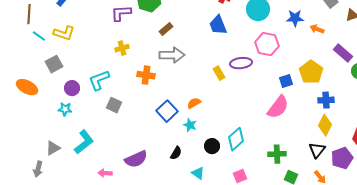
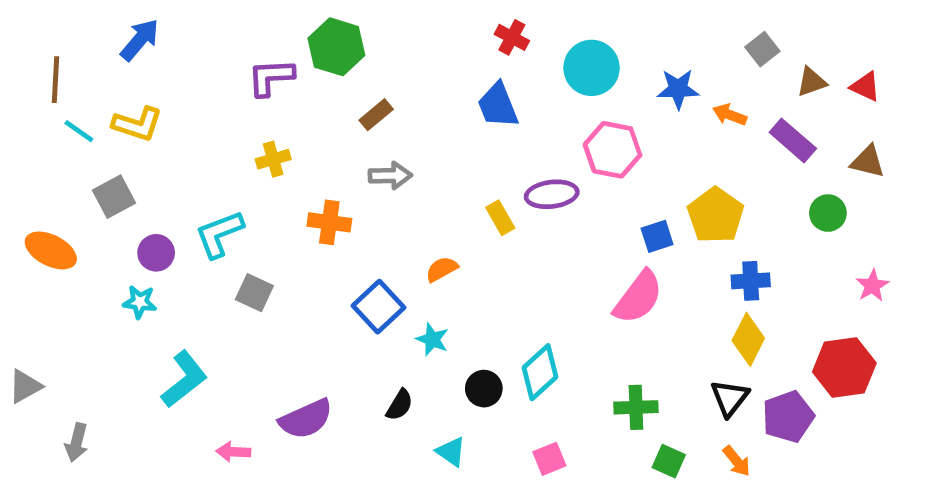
purple rectangle: (343, 53) -> (793, 140), moved
gray arrow: (172, 55) -> (390, 176), size x0.7
orange semicircle: (194, 103) -> (442, 269), moved
gray triangle: (53, 148) -> (25, 386), moved

